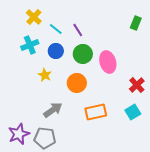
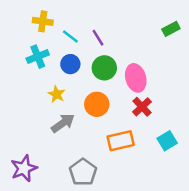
yellow cross: (34, 17) -> (43, 21), turned -35
green rectangle: (136, 23) -> (171, 29), turned 40
red cross: (137, 85) -> (142, 107), moved
gray arrow: (53, 110) -> (63, 123), moved
gray pentagon: (45, 138) -> (83, 172), moved, turned 30

